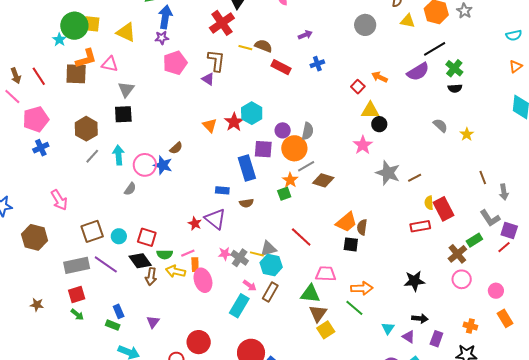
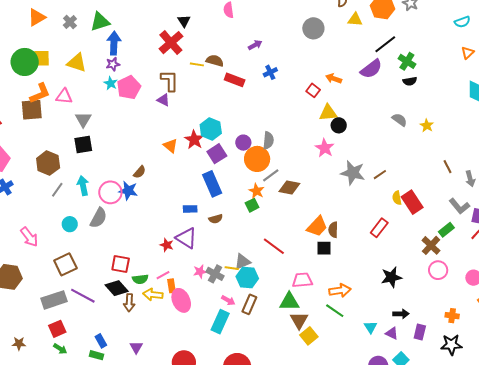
cyan star: (59, 40) -> (111, 83), moved
purple square: (263, 149) -> (217, 154), moved, turned -30
gray semicircle: (130, 189) -> (98, 218), size x1.5
red rectangle: (420, 226) -> (379, 228), moved, turned -36
cyan circle: (119, 236) -> (70, 224), moved

